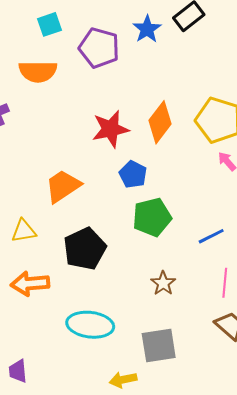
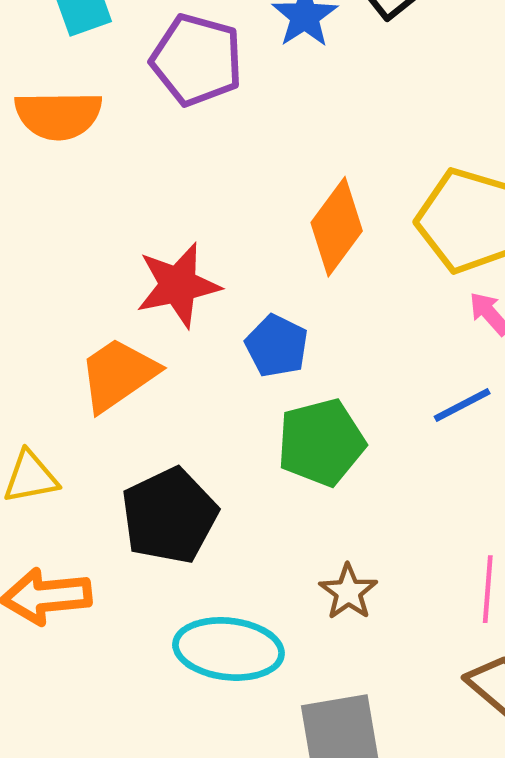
red star: (110, 129) -> (178, 285), moved
blue line: (211, 236) -> (462, 405), moved
cyan ellipse: (90, 325) -> (228, 649), moved

